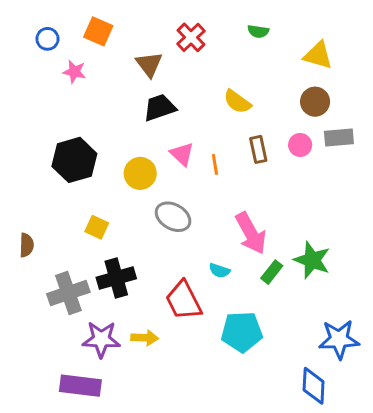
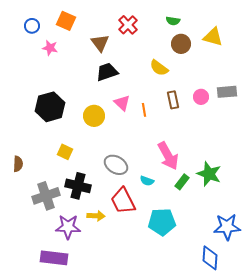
brown circle: (315, 102) -> (181, 44), moved
gray ellipse: (173, 217) -> (116, 165), moved
black cross: (116, 278) -> (78, 186), turned 30
yellow arrow: (145, 338) -> (96, 216), moved

